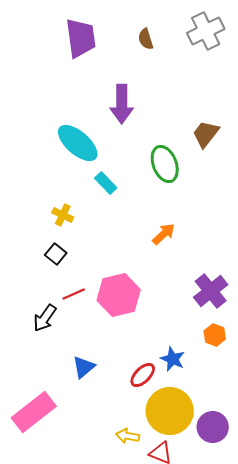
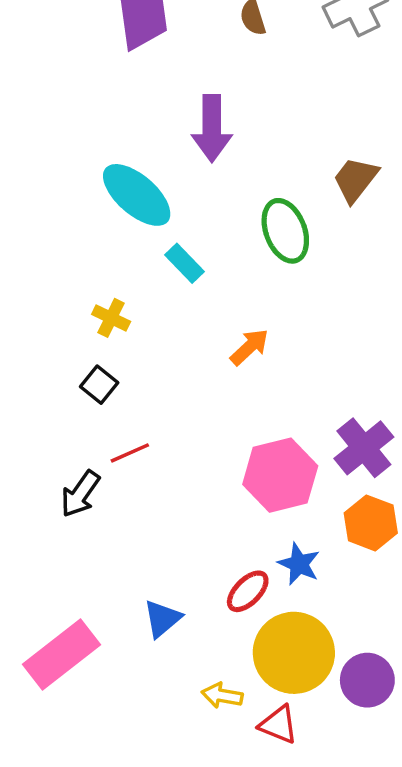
orange arrow: (164, 234) -> (249, 347), moved
pink hexagon: (119, 295) -> (280, 475), moved
orange hexagon: (215, 335) -> (371, 523), size x1.4
blue triangle: (84, 367) -> (162, 619), moved

